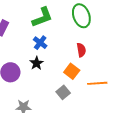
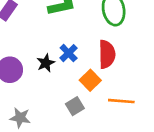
blue cross: (40, 43) -> (69, 53), moved
red semicircle: (81, 50) -> (107, 54), size x1.5

